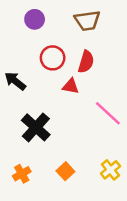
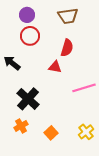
red circle: (53, 58) -> (30, 36), moved
pink line: (108, 113) -> (84, 88), turned -60
orange cross: (22, 174) -> (21, 126), moved

